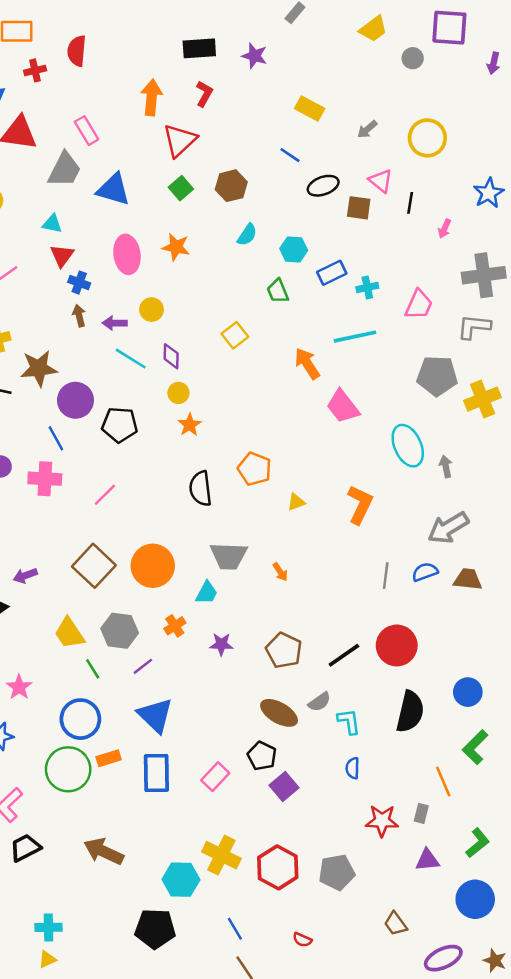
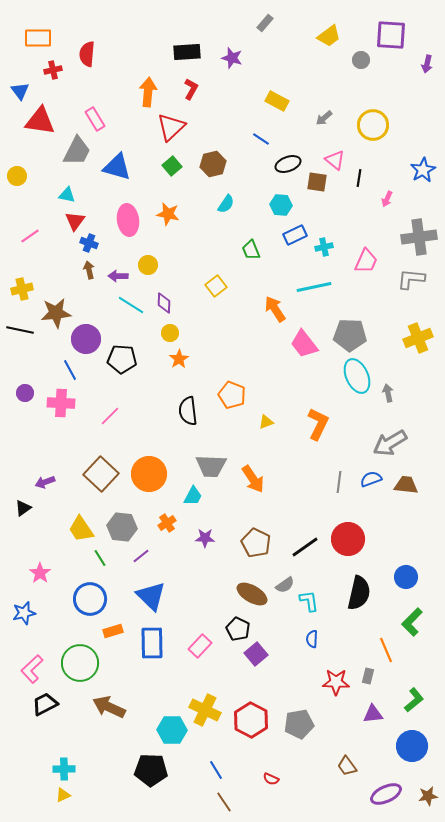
cyan hexagon: (294, 249) -> (281, 205), moved
gray pentagon: (437, 376) -> (350, 335), moved
orange arrow: (280, 572) -> (253, 479), size x1.8
green circle: (68, 769) -> (80, 663), moved
brown star: (495, 961) -> (428, 796), turned -30

